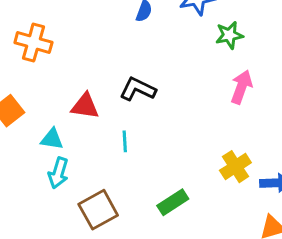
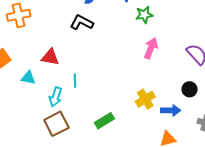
orange cross: (33, 42) -> (19, 15), turned -30
black L-shape: (138, 89) -> (82, 23), moved
cyan arrow: (58, 173) -> (56, 97), moved

